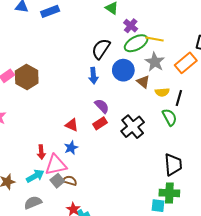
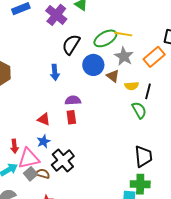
purple cross: (131, 26) -> (56, 15), moved, size x1.5
blue arrow: (93, 76) -> (55, 72), moved
purple semicircle: (102, 106) -> (73, 100), turned -49
red rectangle: (100, 123) -> (71, 117), turned -64
black cross: (133, 127) -> (63, 160), moved

